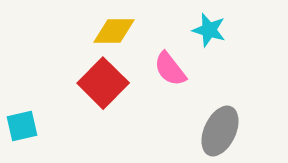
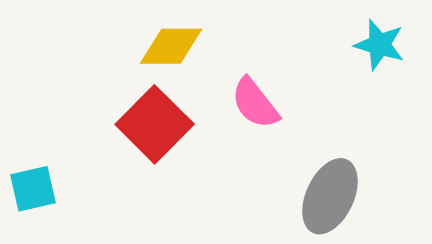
cyan star: (209, 30) -> (380, 45), moved

